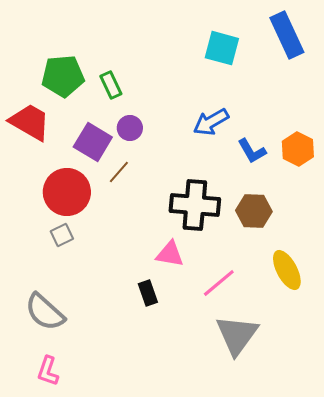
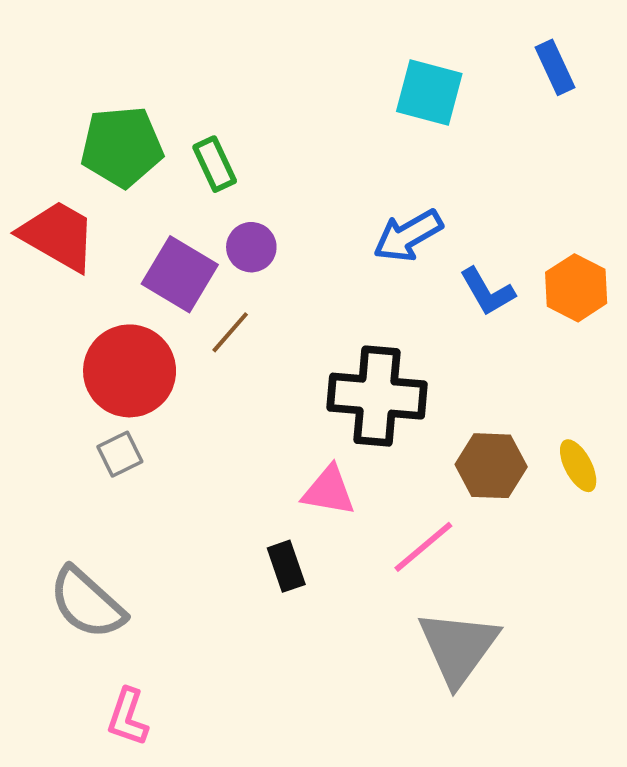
blue rectangle: (287, 35) -> (555, 67), size x0.6
brown hexagon: (254, 211) -> (491, 466), moved
yellow ellipse: (287, 270) -> (578, 466), moved, size x0.7
pink L-shape: (48, 371) -> (128, 717), moved

